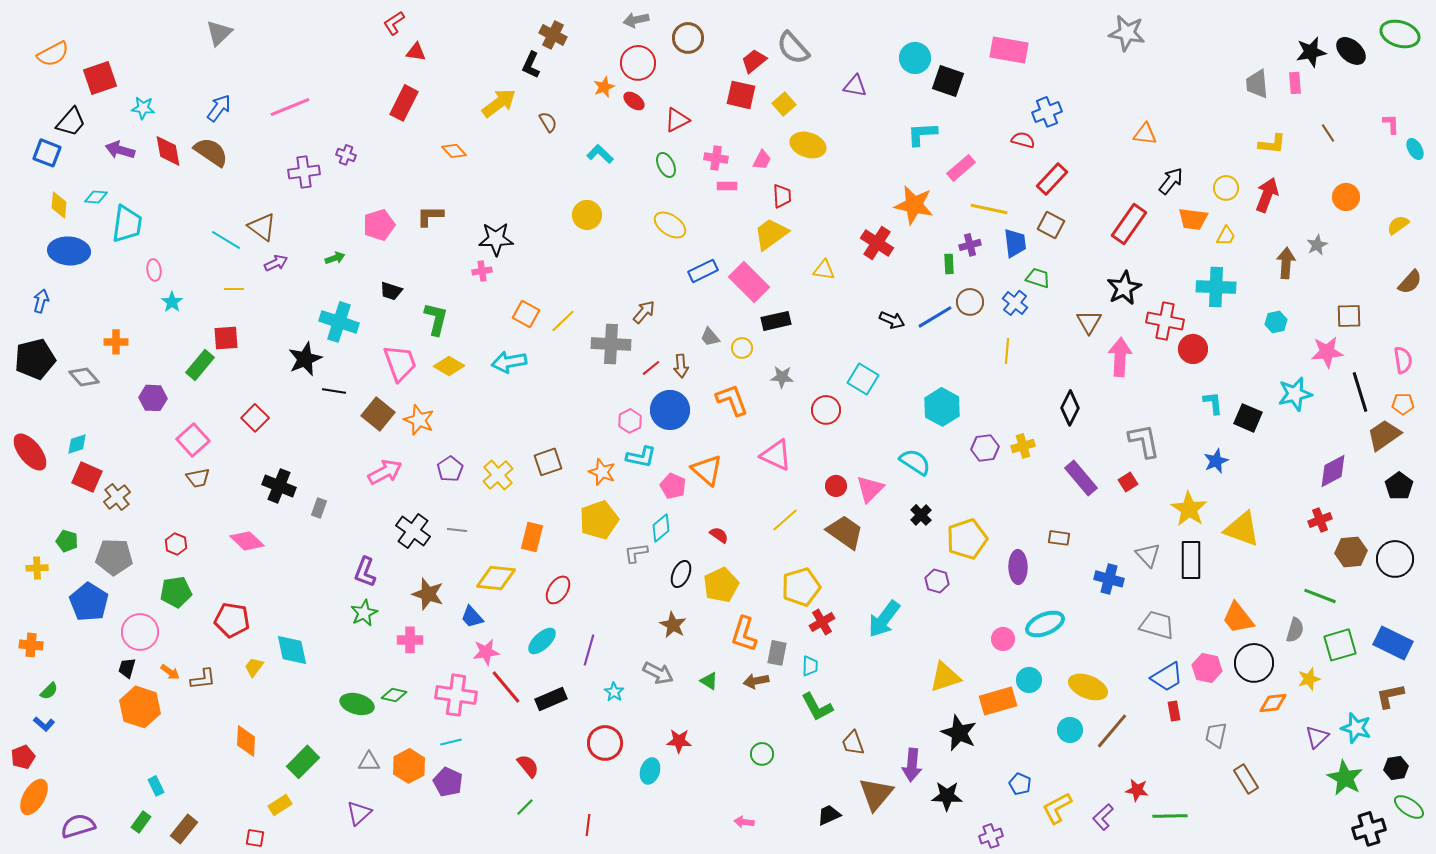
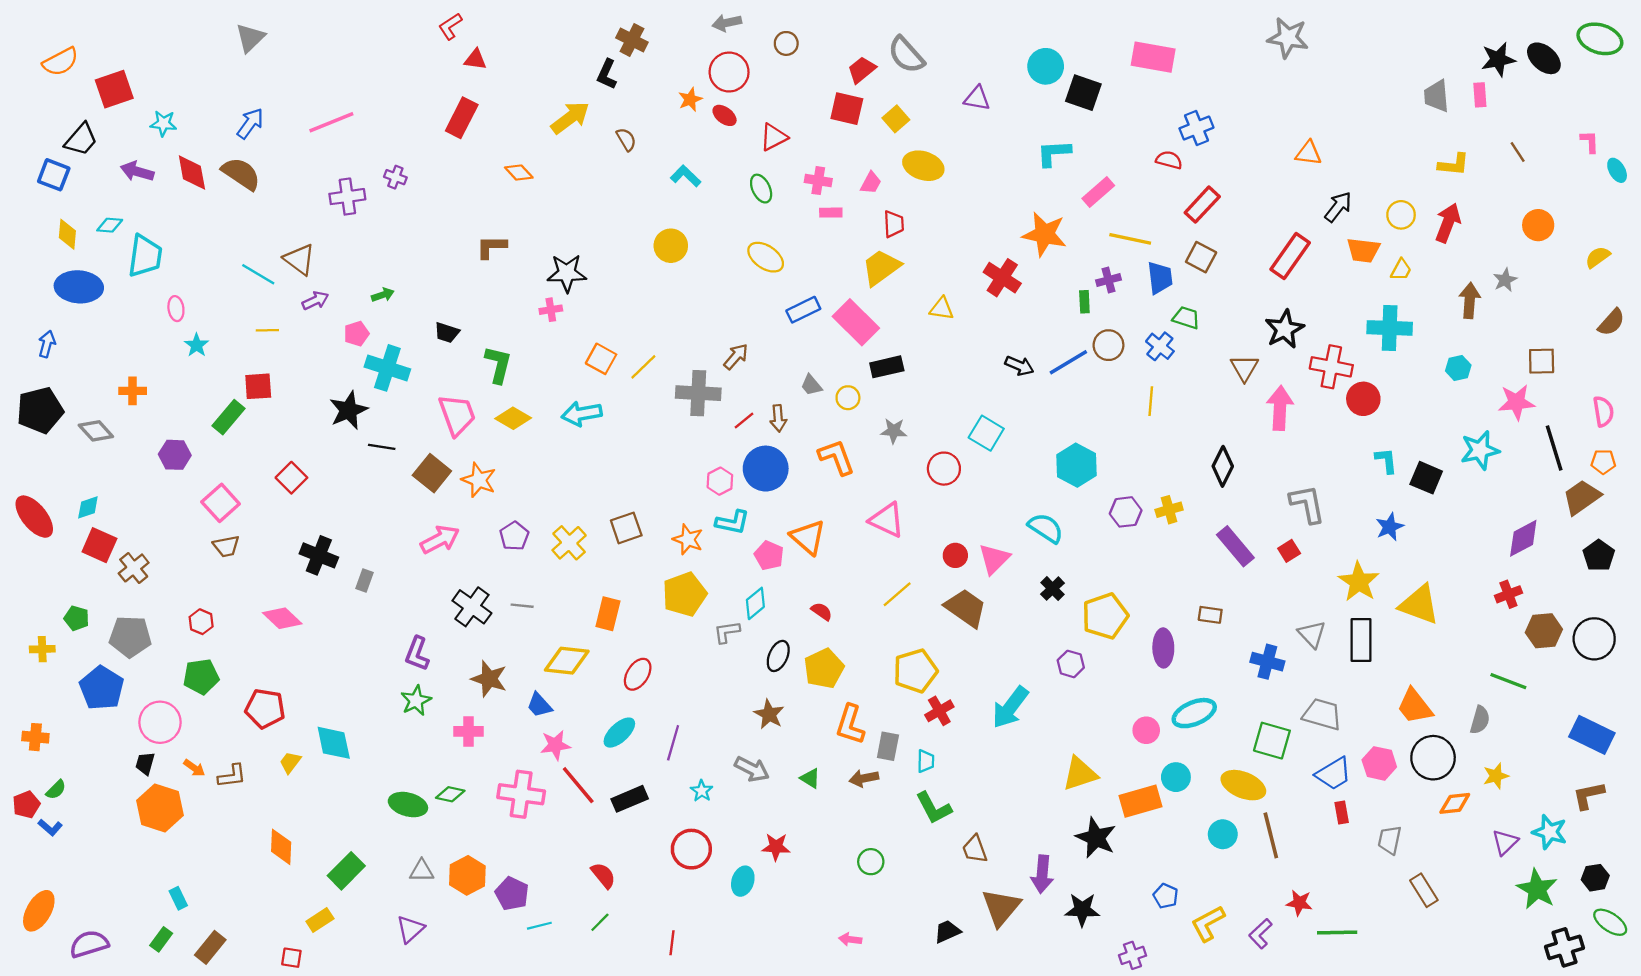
brown circle: (688, 38) -> (786, 43), size x0.7
pink pentagon: (379, 225) -> (357, 334), moved, size x0.7
green square: (1340, 645) -> (1272, 741), moved, turned 32
brown line: (1112, 731) -> (1271, 835), turned -54
cyan line: (451, 742) -> (539, 926), moved
red pentagon: (23, 757) -> (26, 805), moved

